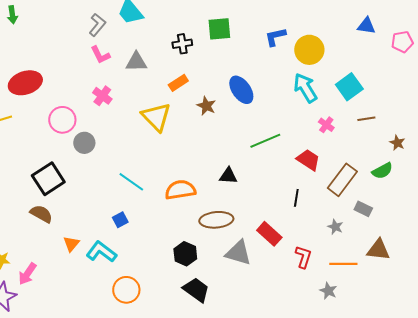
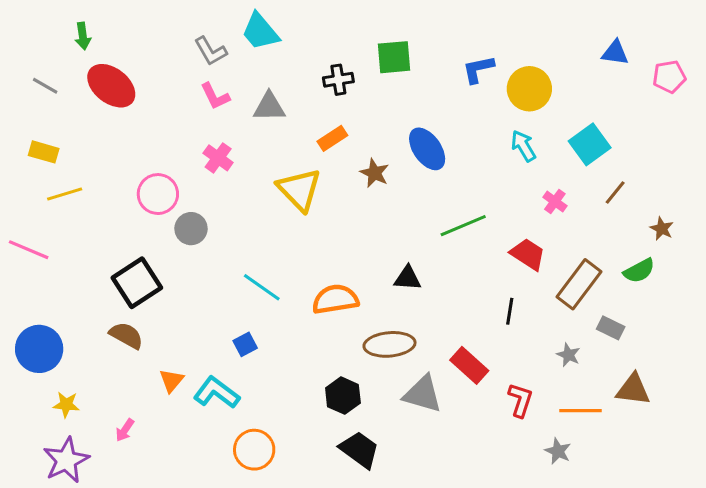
gray L-shape: (97, 25) -> (211, 51), turned 110
red ellipse: (25, 83) -> (111, 86), moved, turned 56
cyan arrow: (305, 88) -> (523, 146), size x0.7
brown line: (366, 119) -> (615, 193), turned -42
pink arrow: (27, 274) -> (125, 430), moved, size x0.7

